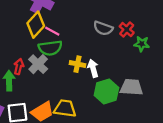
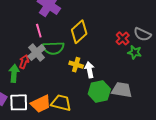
yellow diamond: (36, 25) -> (79, 32), moved
gray semicircle: (103, 28) -> (142, 34), moved
pink line: (52, 31) -> (39, 31), moved, turned 40
gray cross: (38, 64) -> (36, 53), moved

